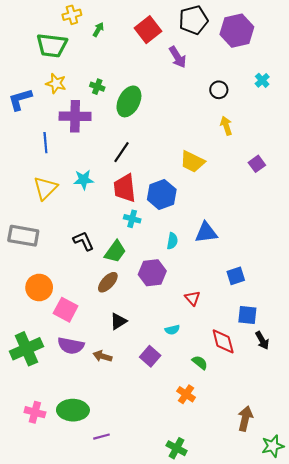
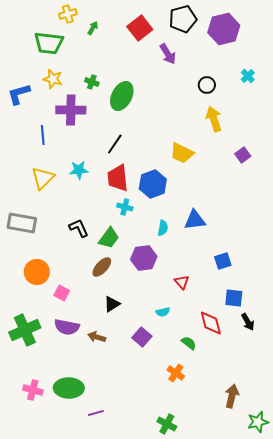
yellow arrow: (226, 126) -> (214, 119), size x1.4
pink square: (66, 310) -> (62, 293), size x0.7

